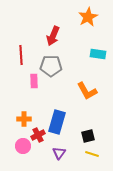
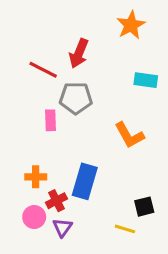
red line: (21, 55) -> (43, 70), moved, turned -60
black square: (88, 136) -> (144, 207), moved
purple triangle: (59, 153) -> (62, 227), moved
yellow line: (92, 154) -> (125, 229), moved

